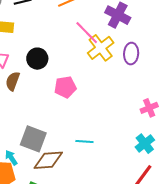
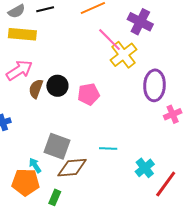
purple ellipse: (131, 54) -> (155, 85), moved, size x1.4
black circle: (37, 59) -> (57, 86), moved
cyan cross: (145, 144) -> (145, 168), moved

